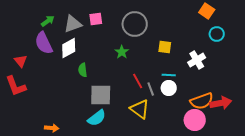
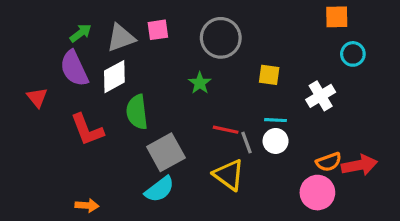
orange square: (207, 11) -> (337, 17), turned -35
green semicircle: (83, 70) -> (137, 112), size x1.5
red line: (138, 81) -> (226, 130), turned -49
red L-shape: (16, 86) -> (87, 130), moved
gray square: (101, 95) -> (166, 152), turned -30
orange semicircle: (202, 101) -> (329, 162), size x0.7

